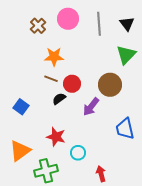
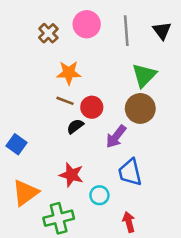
green triangle: (126, 55) -> (144, 75), moved
blue square: (21, 107) -> (16, 144), moved
blue trapezoid: (125, 129) -> (130, 172), moved

